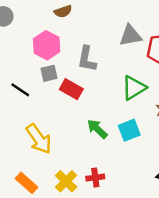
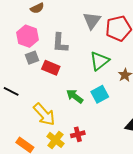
gray triangle: (131, 36) -> (92, 21), turned -36
black line: (20, 90) -> (11, 91), moved
yellow arrow: (39, 139) -> (44, 114), moved

